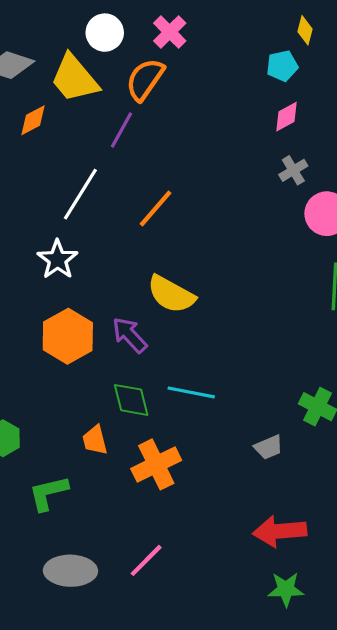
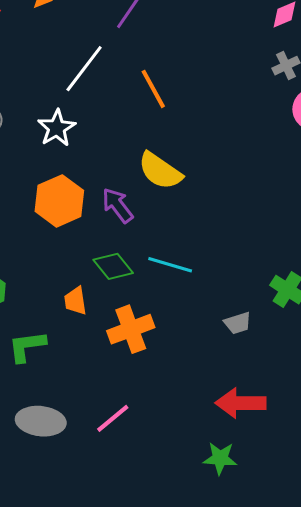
orange line: (156, 208) -> (153, 89), turned -75
green diamond: (131, 400) -> (113, 266), turned -30
green star: (286, 589) -> (220, 458), moved

